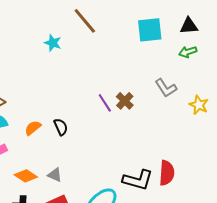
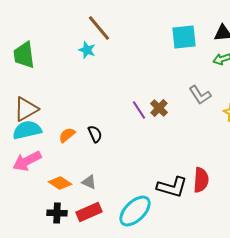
brown line: (85, 21) -> (99, 28), moved

